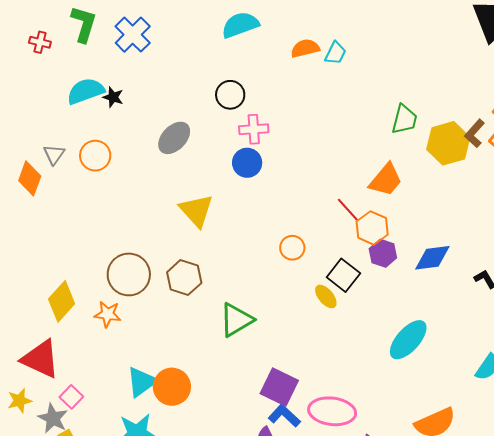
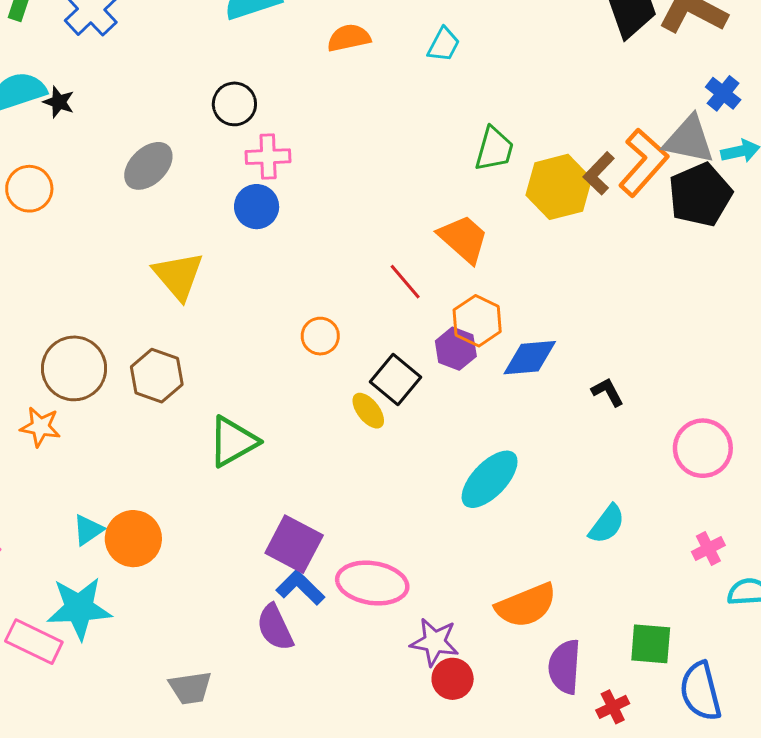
cyan trapezoid: (335, 53) -> (444, 45), moved
orange trapezoid: (386, 180) -> (463, 239), turned -90
orange hexagon: (372, 228) -> (477, 321), moved
cyan triangle: (141, 382) -> (88, 530), size x0.7

